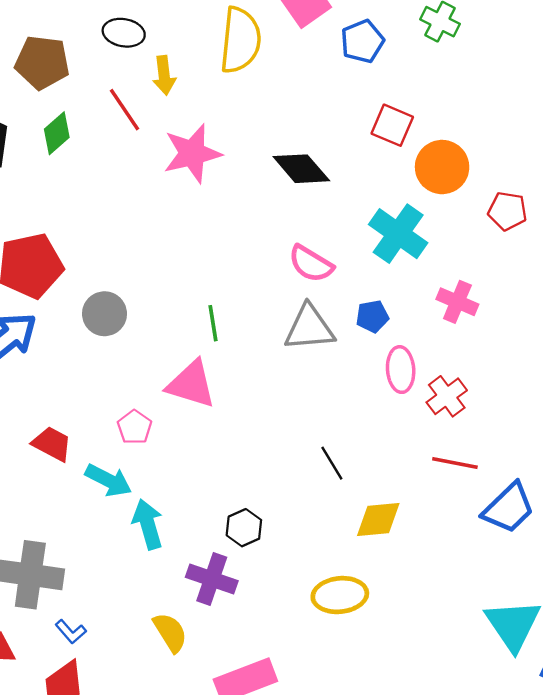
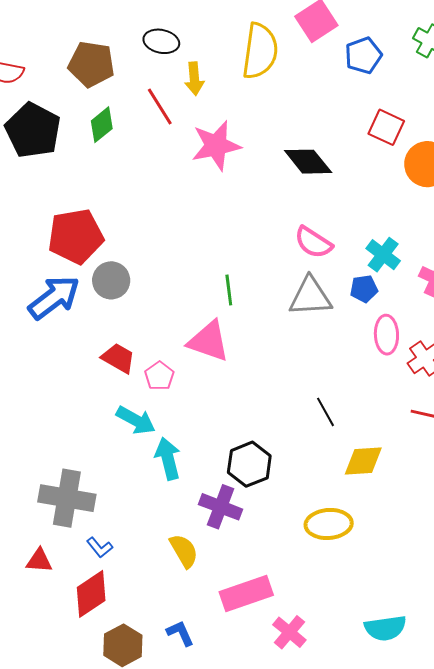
cyan cross: (398, 234) -> (383, 255), moved, size x0.7
gray circle: (104, 314) -> (111, 280), moved
red trapezoid: (52, 444) -> (118, 358), moved
black hexagon: (244, 528) -> (249, 464), size x1.4

